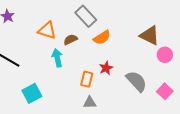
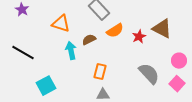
brown semicircle: (70, 40) -> (89, 40), moved
pink circle: (165, 55) -> (179, 61), moved
red star: (106, 68) -> (139, 37), moved

